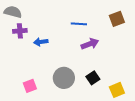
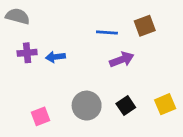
brown square: (117, 19) -> (145, 26), moved
purple cross: (20, 31) -> (27, 53), moved
yellow square: (117, 90) -> (165, 104), moved

